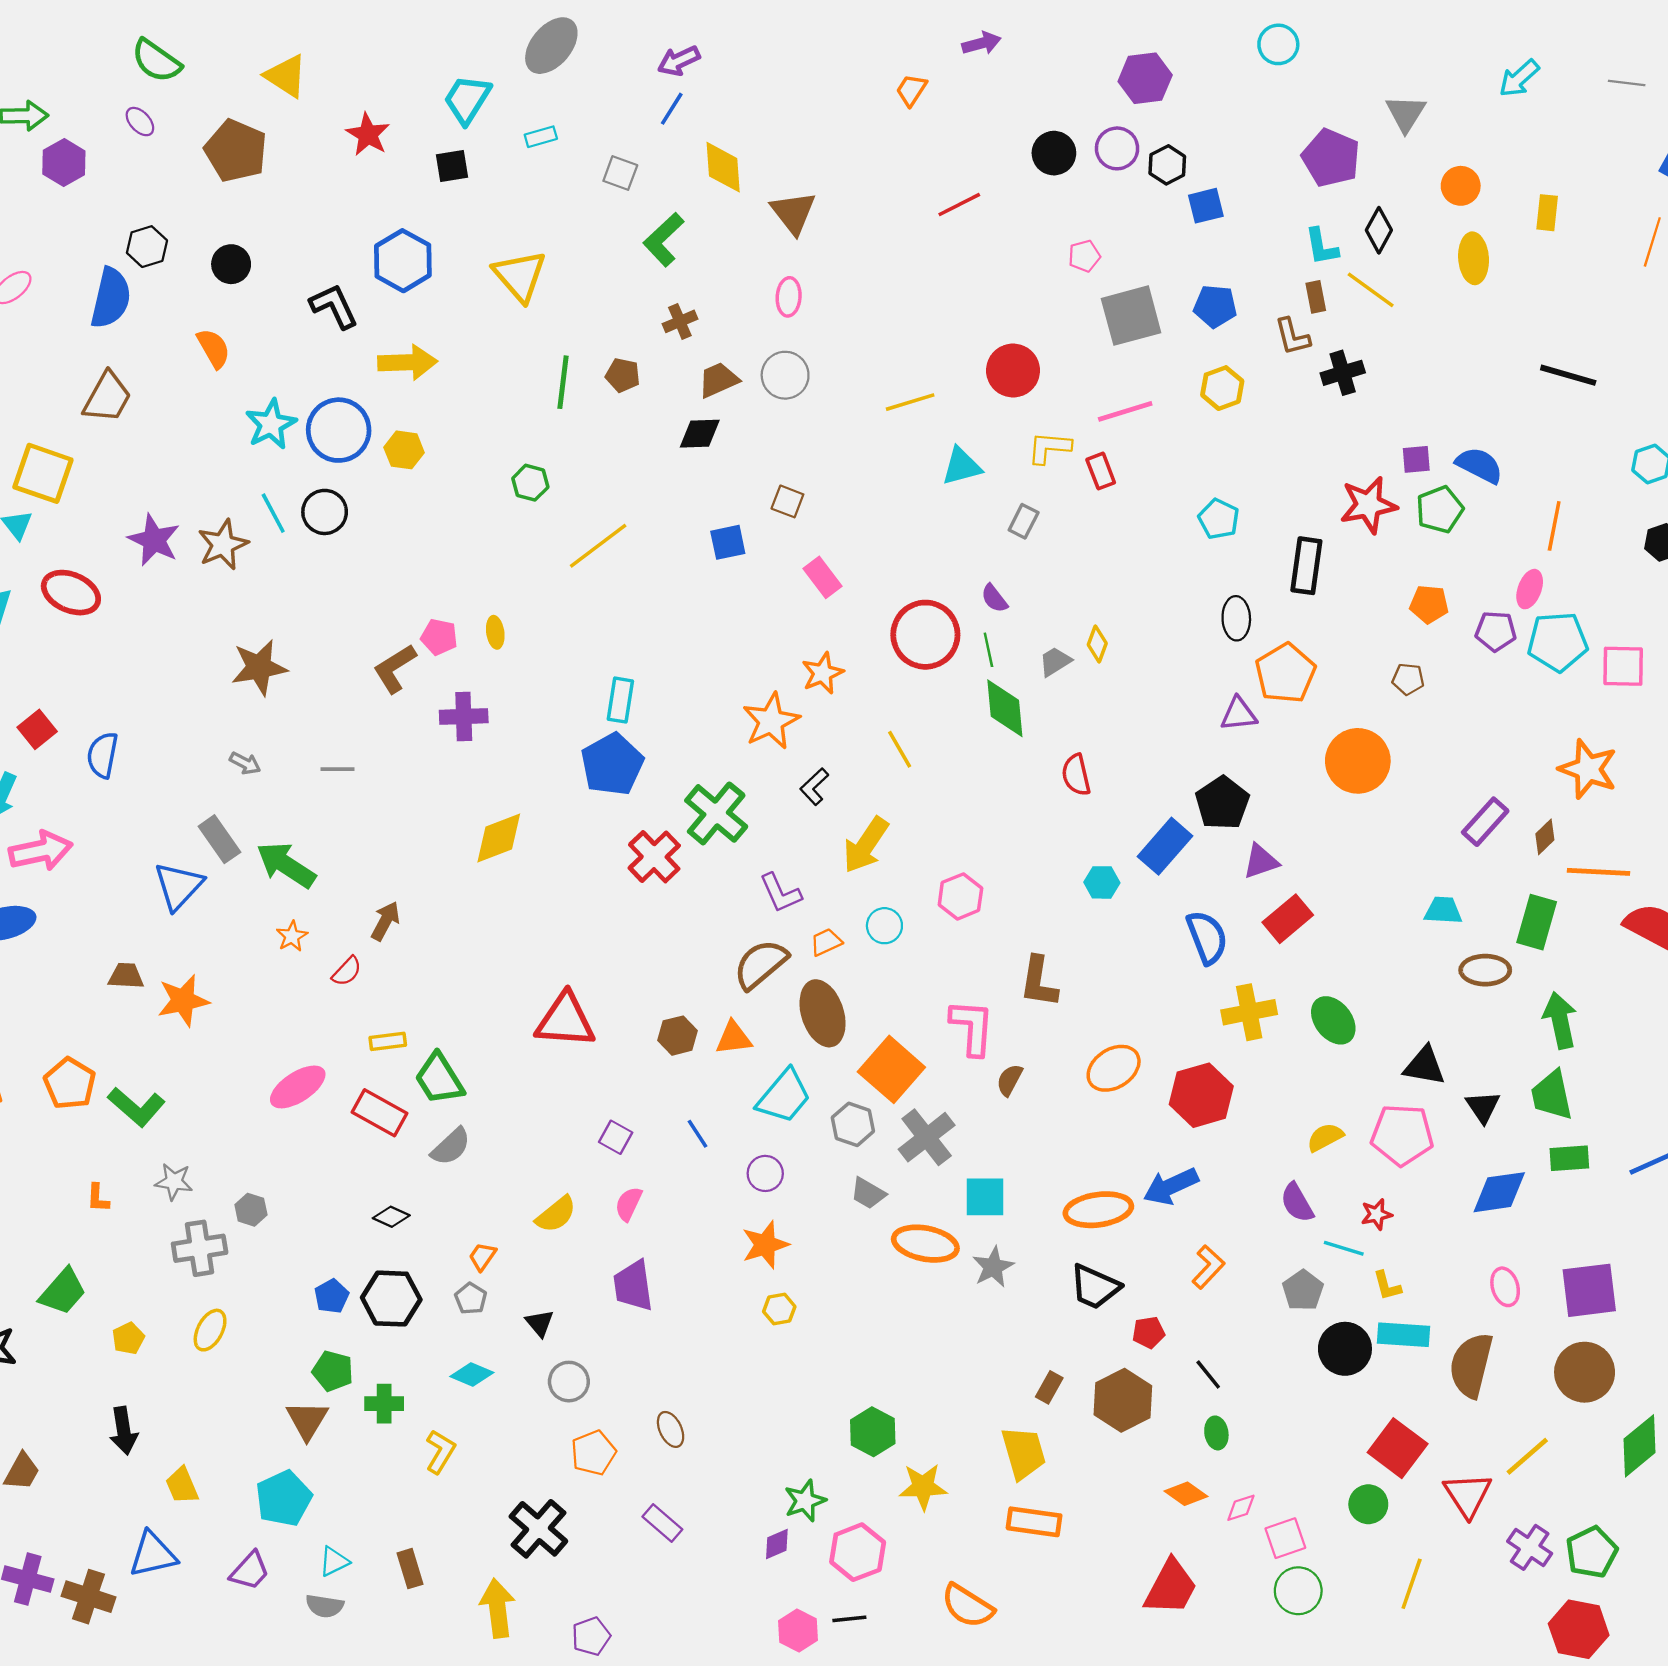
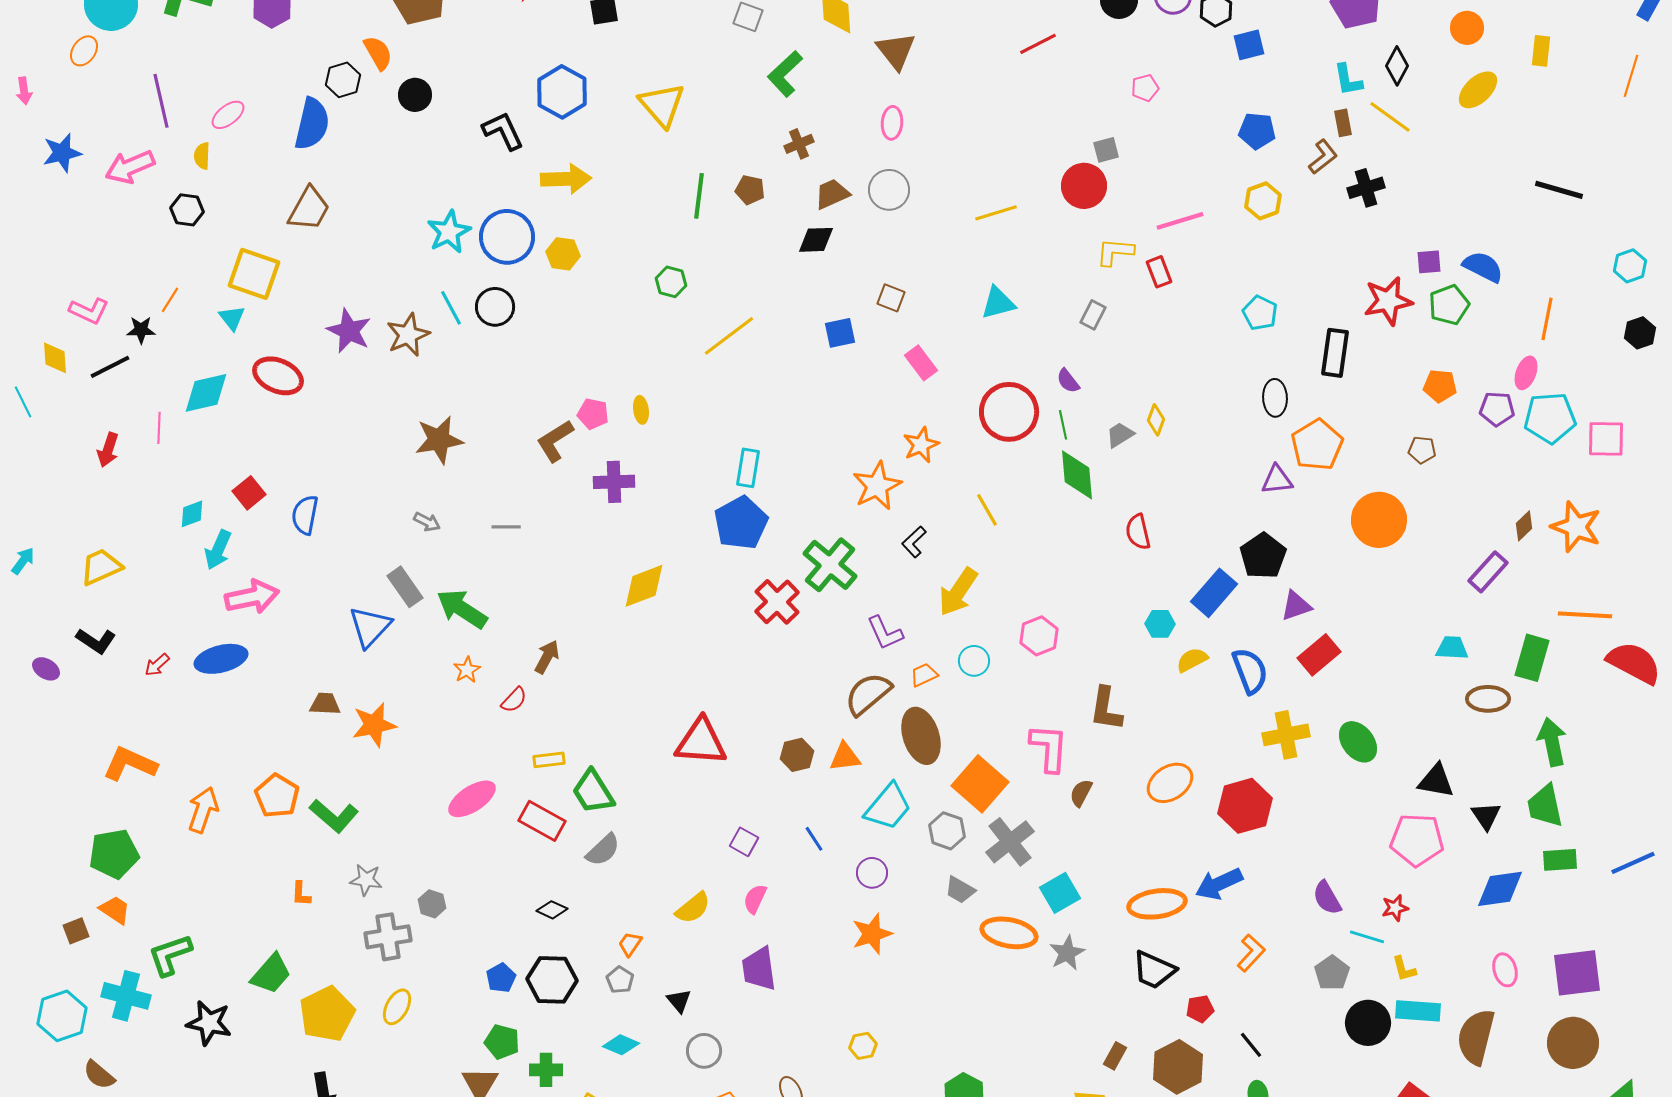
yellow ellipse: (1474, 258) -> (1478, 90), turned 51
gray square: (1131, 316) -> (1106, 150), moved, size x0.5
brown L-shape: (1292, 337) -> (1323, 157), turned -114
orange semicircle: (214, 348) -> (378, 53), moved
cyan triangle: (962, 466) -> (998, 303), moved
brown diamond: (1545, 837) -> (1524, 526), moved
yellow semicircle: (1325, 1137) -> (1192, 660), moved
cyan square: (985, 1197) -> (1060, 893), turned -30
yellow hexagon: (779, 1309) -> (863, 1046), moved
yellow pentagon: (128, 1338) -> (327, 1014), size x2.0

